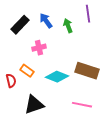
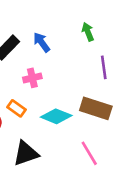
purple line: (88, 14) -> (104, 67), moved
green arrow: (68, 26) -> (88, 32), moved
pink line: (82, 105) -> (89, 153), turned 48

